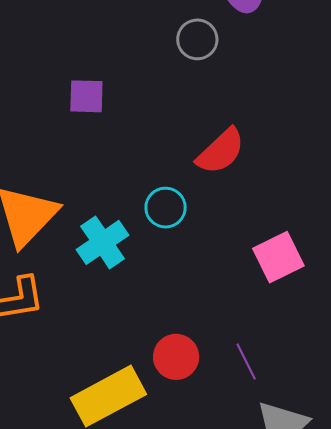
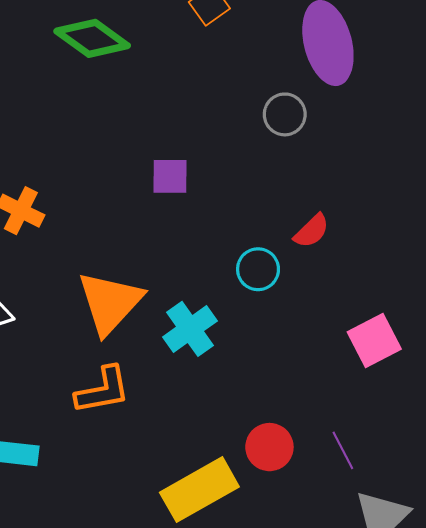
red semicircle: (221, 151) -> (312, 231), size x0.7
cyan circle: (166, 208) -> (258, 269), moved

